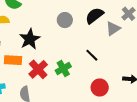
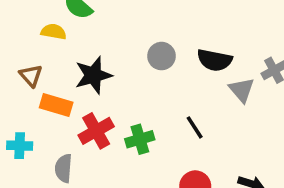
black semicircle: (94, 16) -> (215, 60), turned -144
gray triangle: (113, 29) -> (242, 90), turned -49

